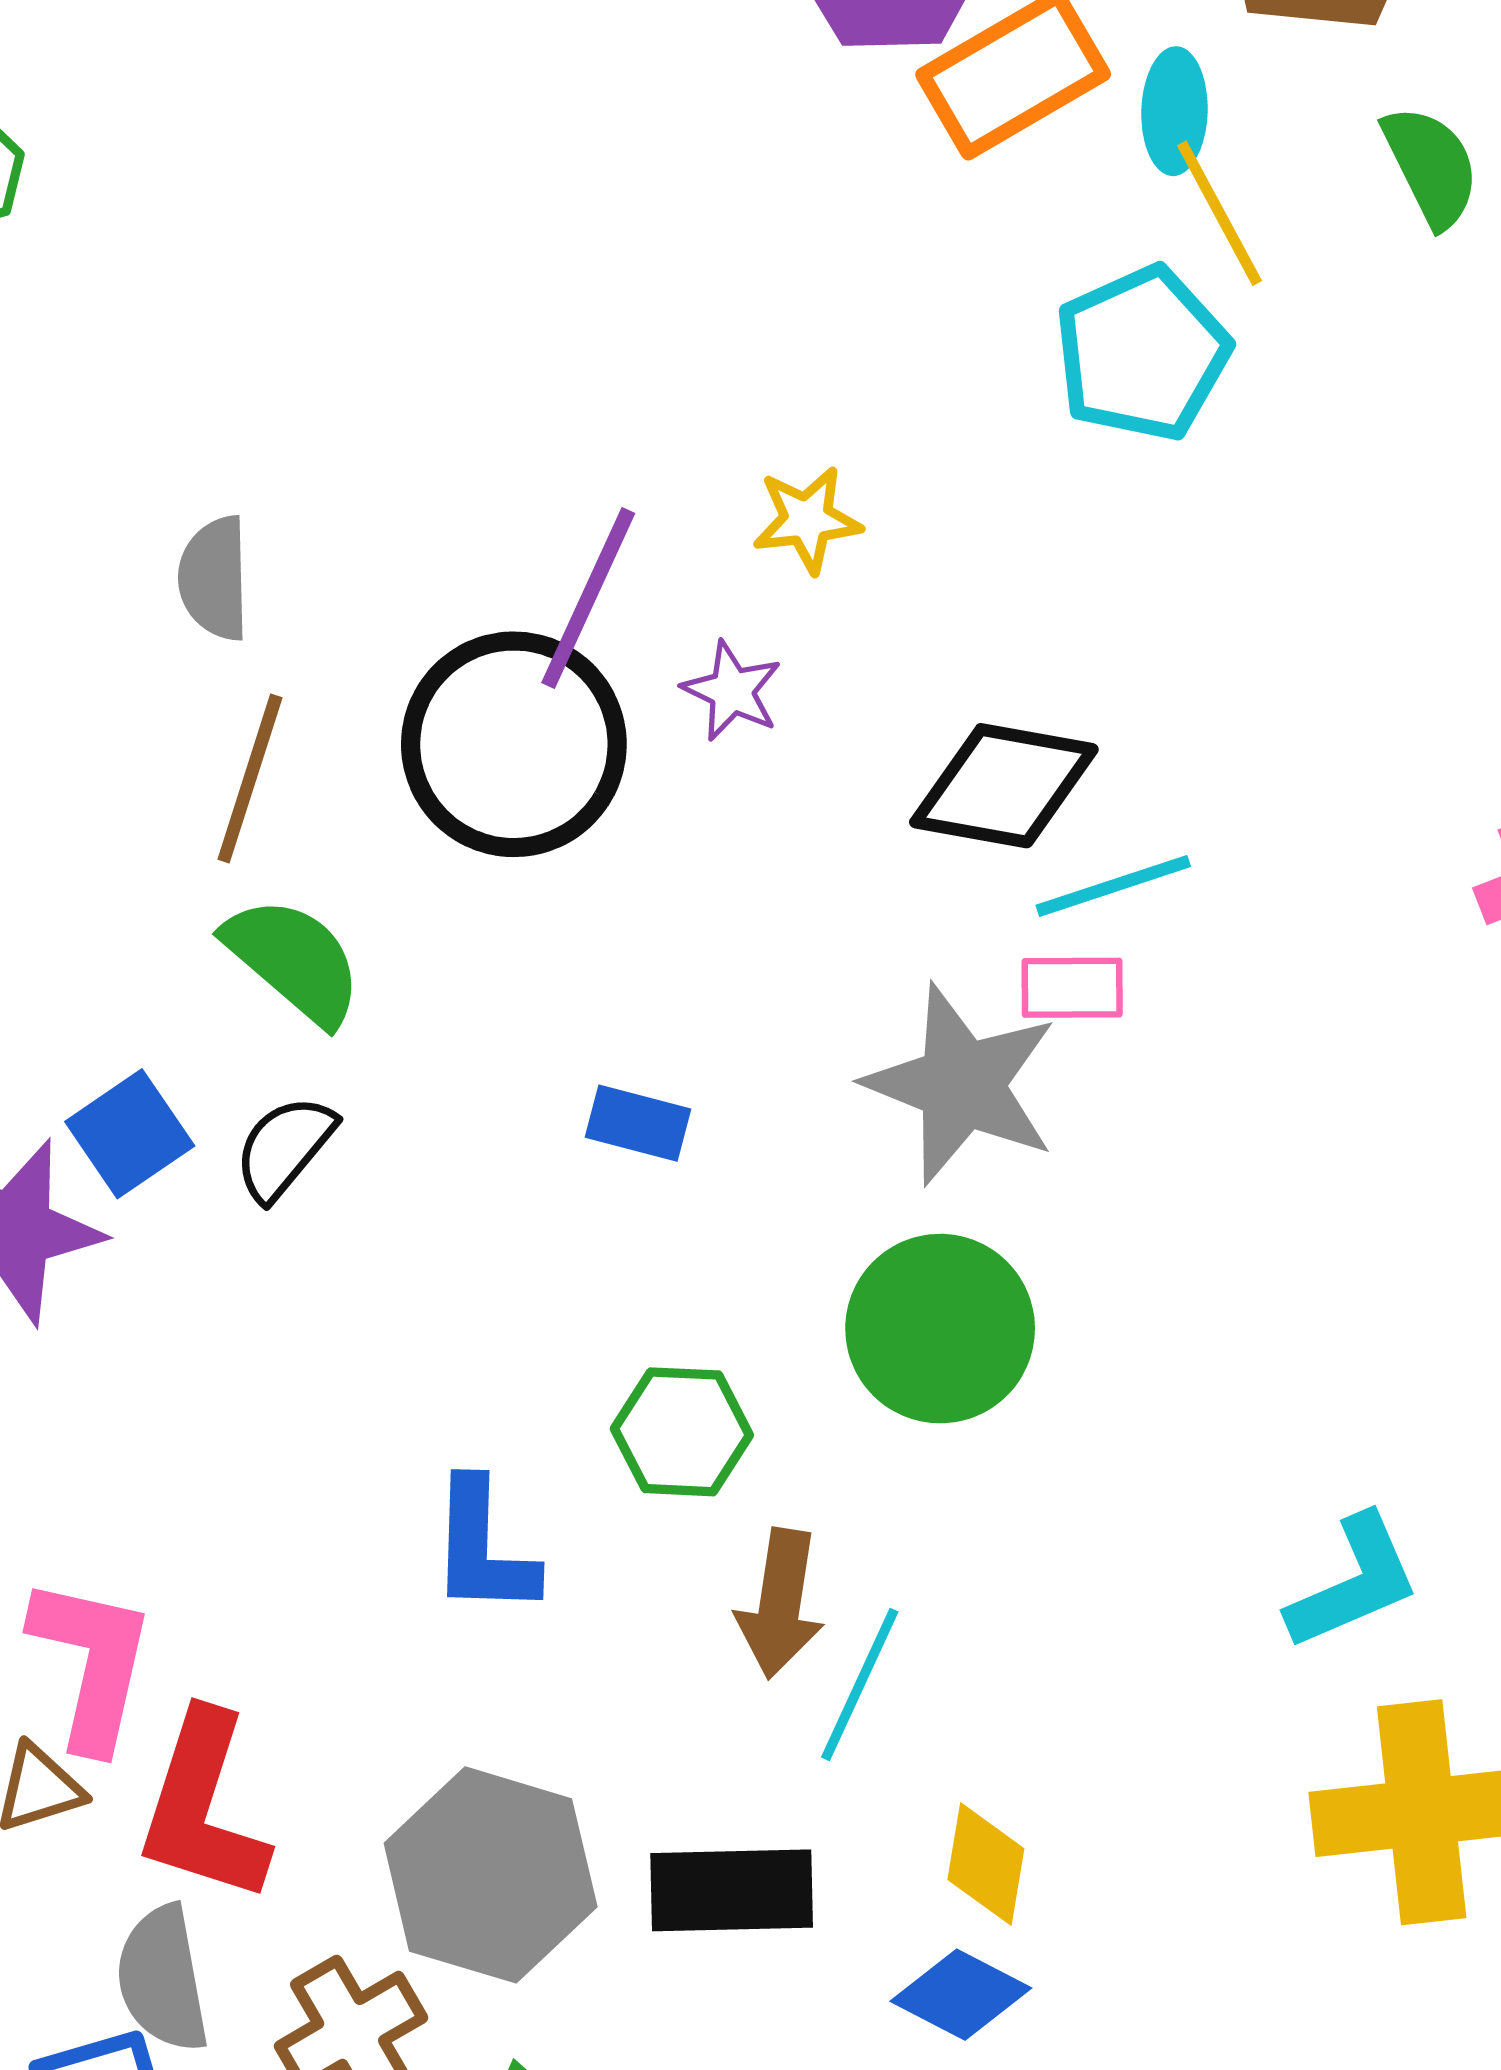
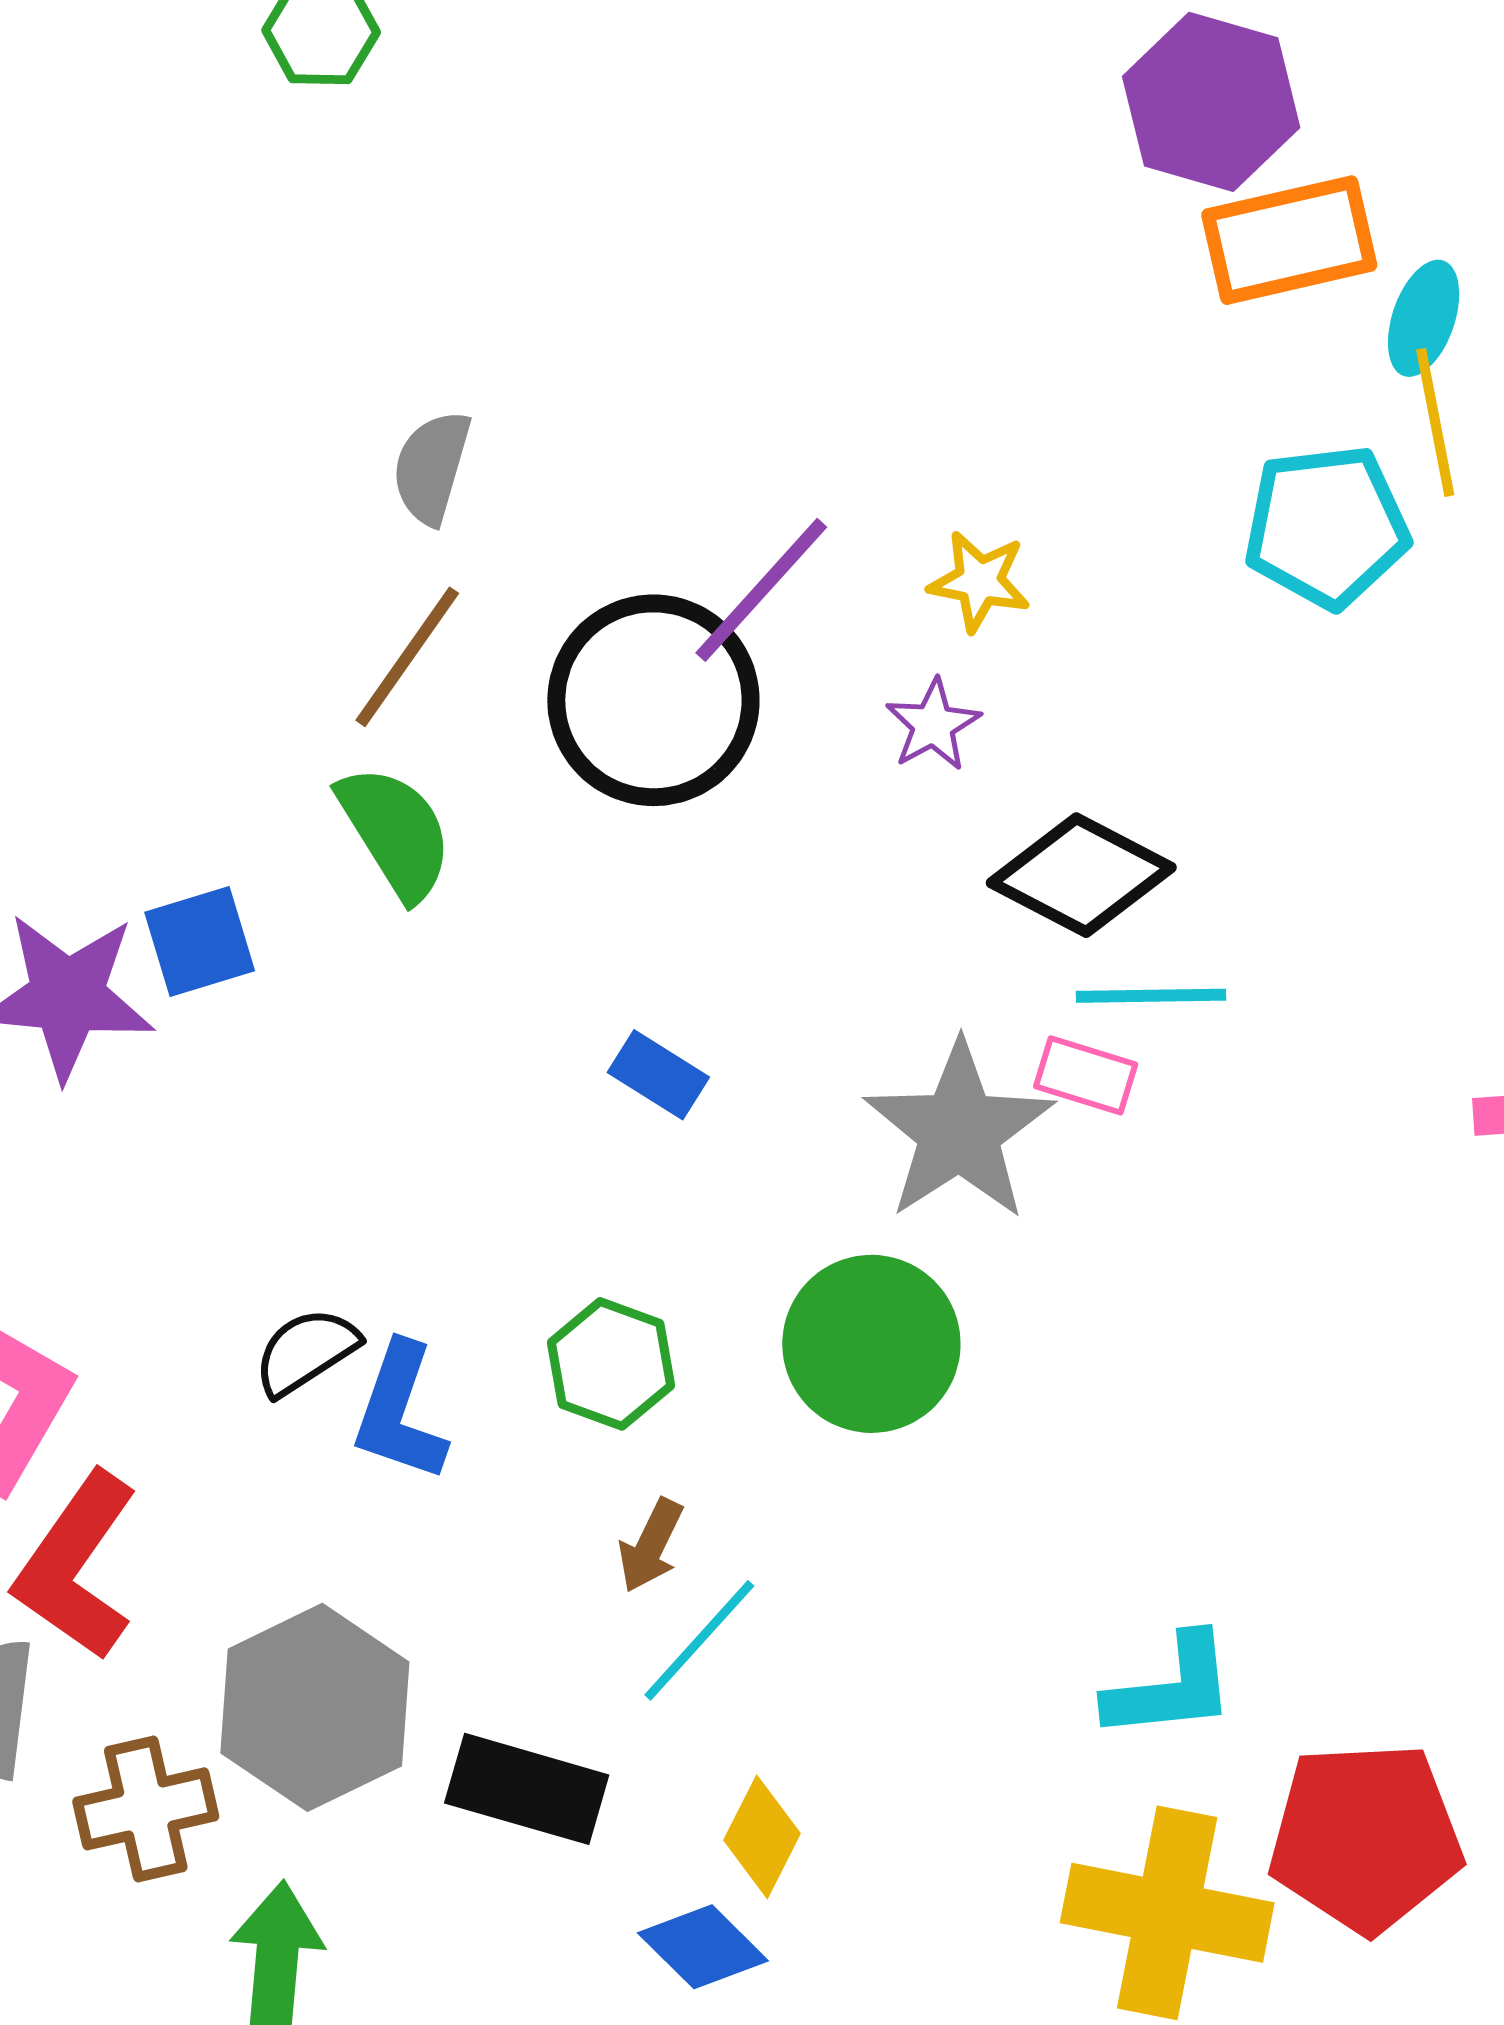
purple star: (732, 691) -> (933, 725), moved
black semicircle: (284, 1148) -> (306, 1352), moved
brown arrow: (780, 1604) -> (651, 1546), size x0.7

